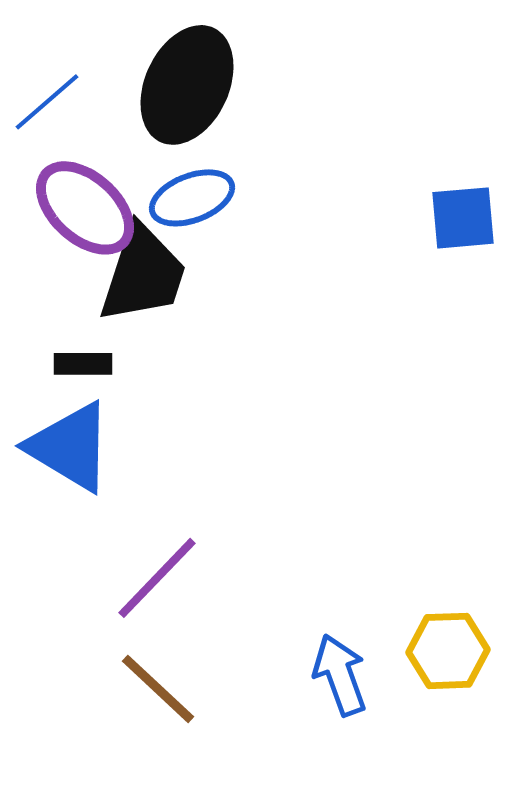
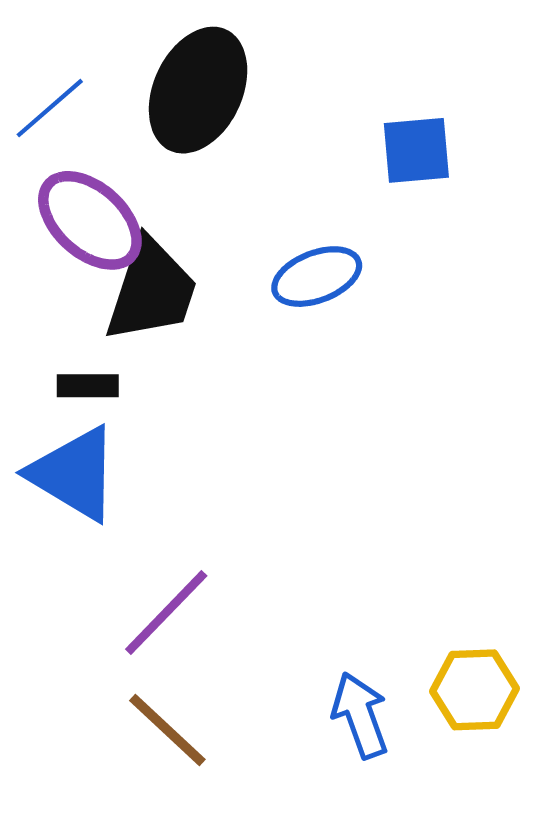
blue ellipse: (192, 198) -> (317, 277), moved
blue square: (463, 218) -> (416, 150), moved

